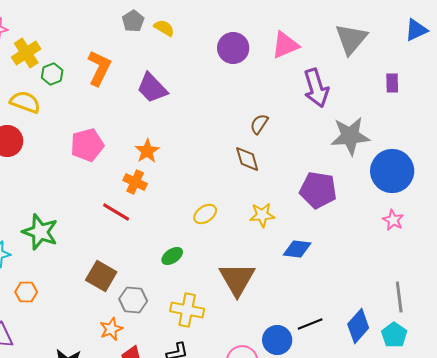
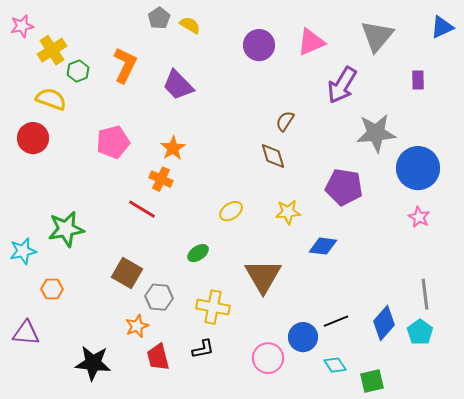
purple arrow: (316, 88) -> (342, 85), turned 48
green star: (40, 232) -> (66, 229), turned -30

